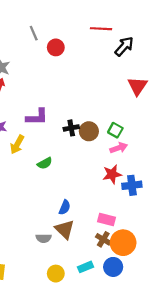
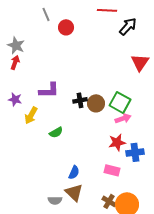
green square: (115, 130) -> (120, 102), size x1.5
pink rectangle: (107, 220) -> (112, 170), moved

